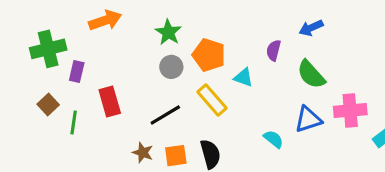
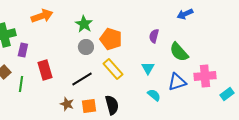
blue arrow: (311, 28) -> (185, 14), moved
cyan triangle: (243, 77) -> (148, 68), moved, turned 40

